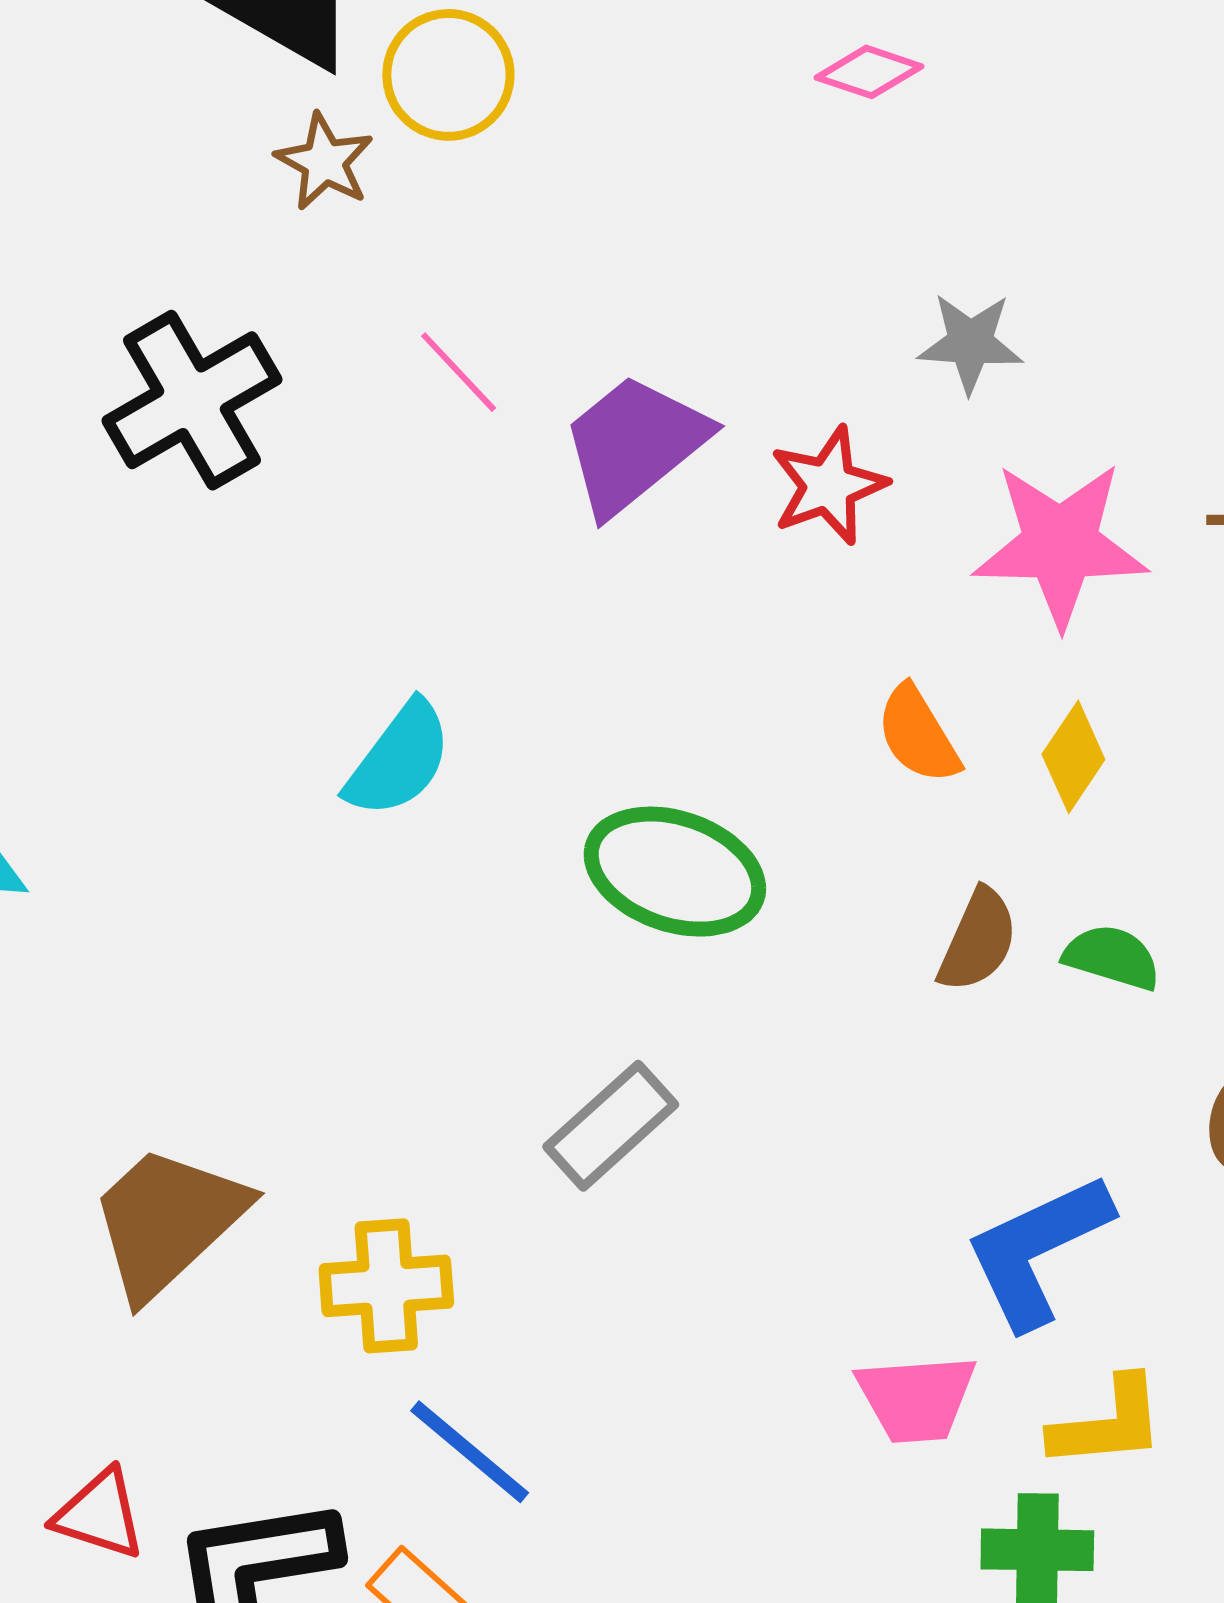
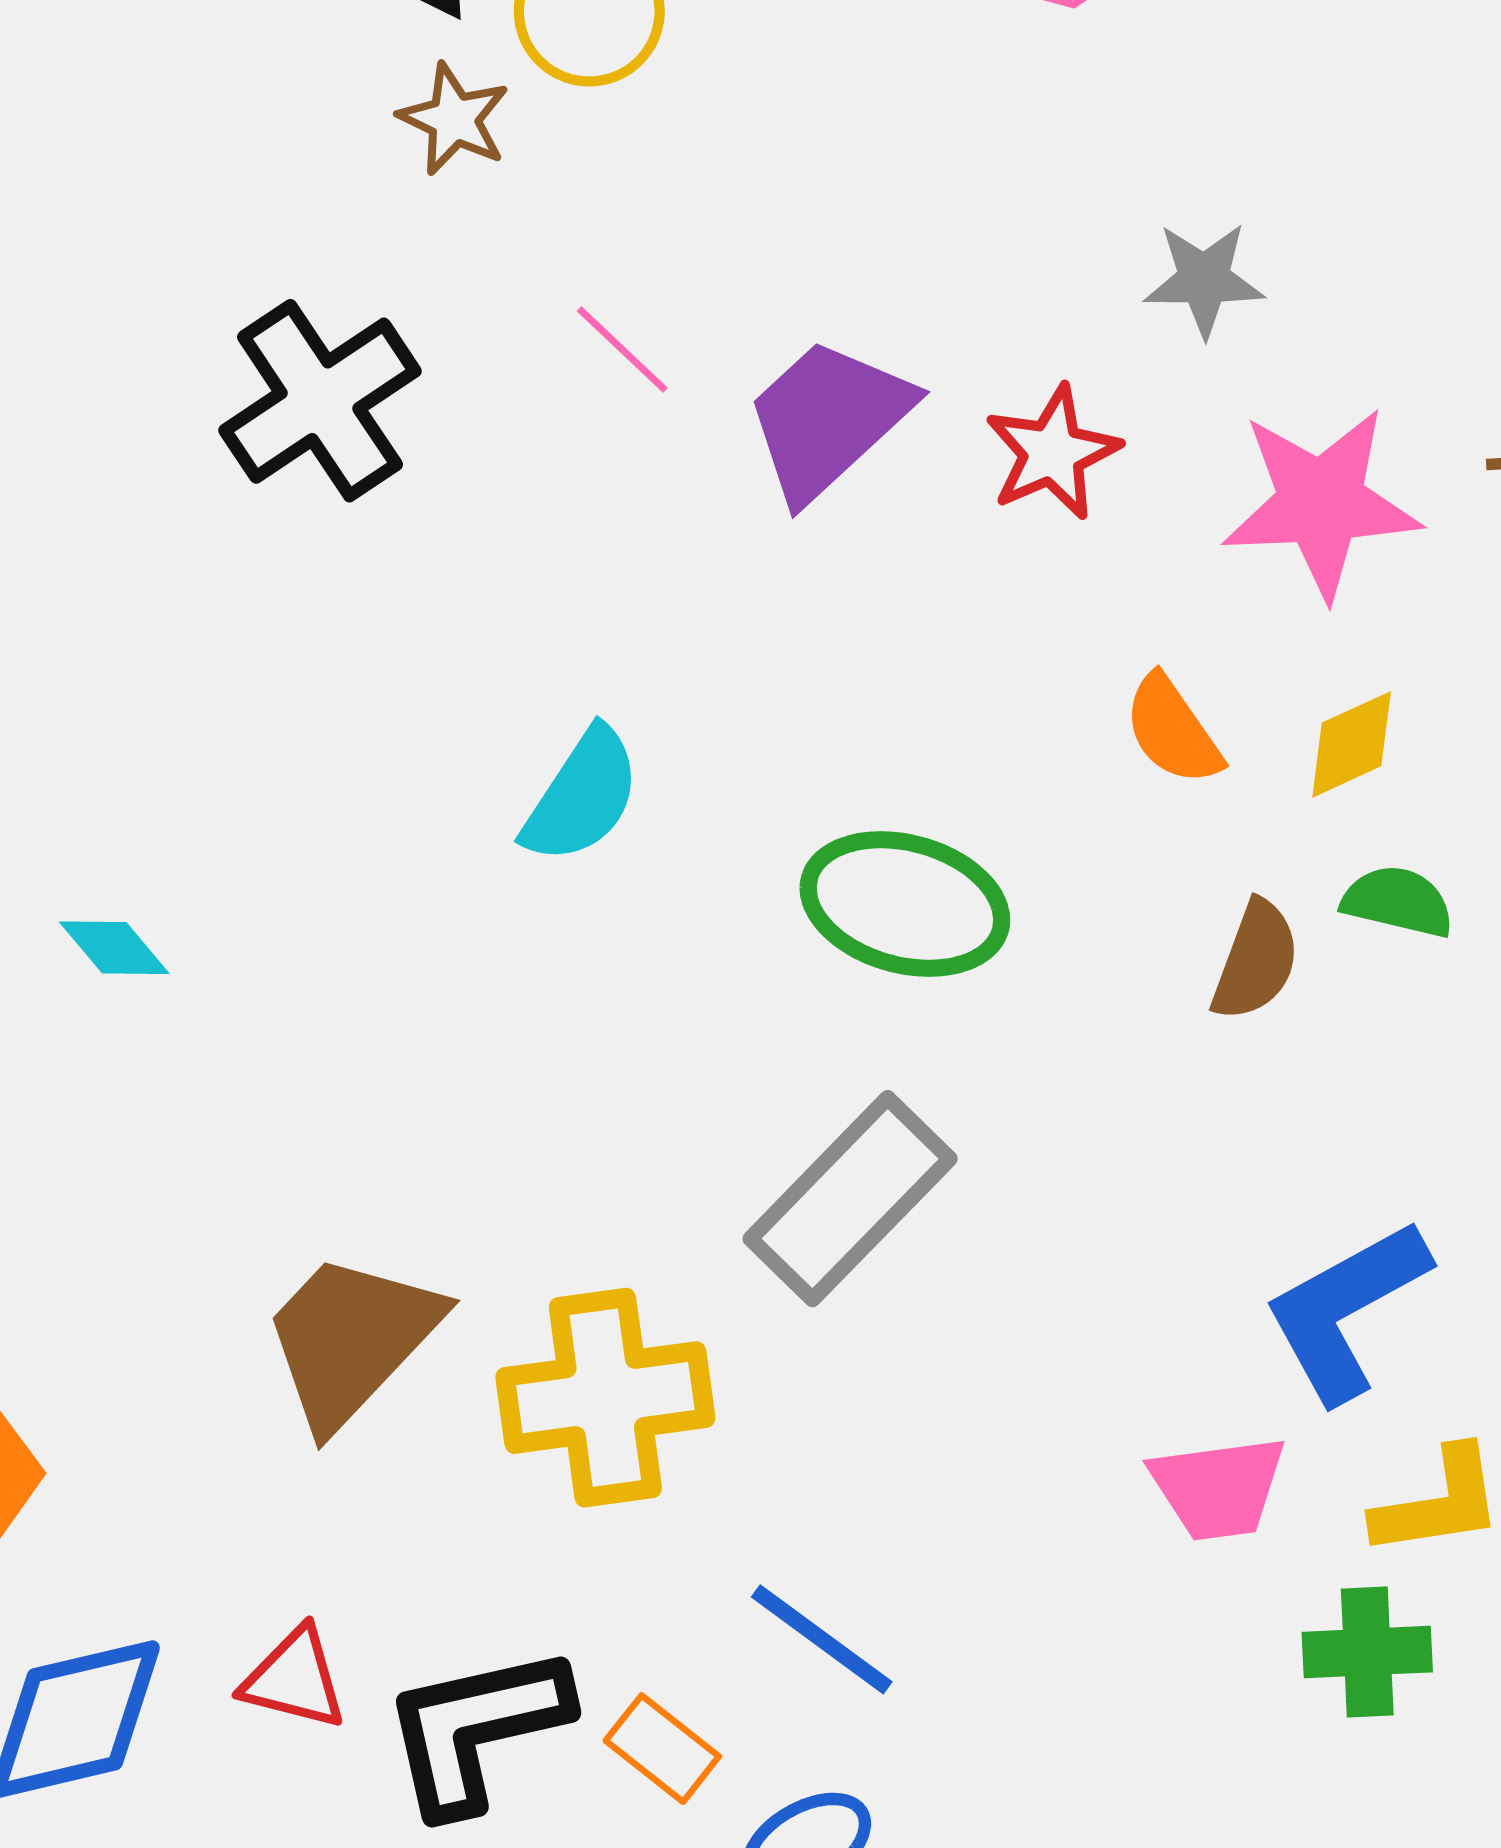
yellow diamond: (1073, 757) -> (1352, 744), turned 35
green semicircle: (1112, 957) -> (1398, 902), moved
gray rectangle: (611, 1126) -> (850, 1199), size x1.4
yellow cross: (386, 1286) -> (605, 1398), size x1.4
blue line: (470, 1452) -> (822, 1639), moved

